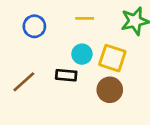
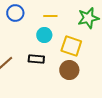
blue circle: (34, 26) -> (15, 13), moved
cyan circle: (82, 54) -> (44, 35), moved

